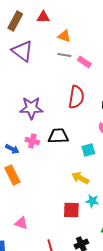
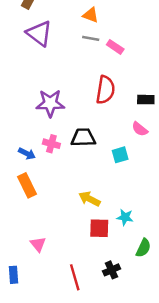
yellow arrow: (80, 178) -> (89, 199), moved
pink triangle: (21, 223) -> (38, 244), turned 32

